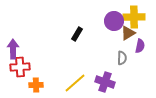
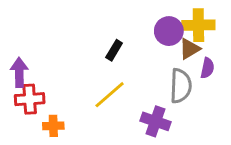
gray semicircle: (122, 58) -> (181, 86), size x1.6
yellow line: (75, 83) -> (110, 95), moved

